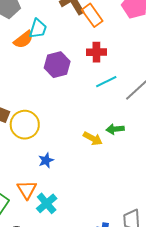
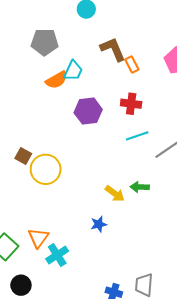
orange rectangle: (92, 15) -> (132, 64), size x0.7
blue star: (46, 160) -> (99, 224), moved

